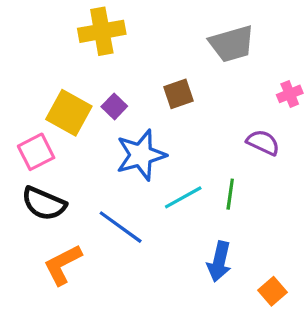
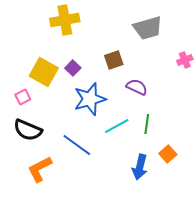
purple semicircle: (263, 142) -> (137, 87), moved
pink square: (36, 152) -> (23, 97), size x0.7
orange square: (272, 291) -> (168, 154), moved

